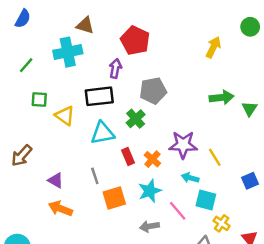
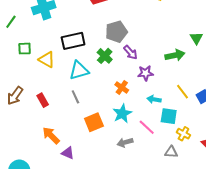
purple arrow: (115, 68) -> (130, 52), moved, turned 133
green arrow: (221, 97) -> (175, 55), moved
purple star: (183, 145) -> (145, 73), size x0.7
red rectangle: (128, 157) -> (43, 100), moved
yellow line: (215, 157) -> (182, 92), moved
gray line: (95, 176) -> (75, 97), moved
purple triangle: (56, 180) -> (68, 153), moved
orange arrow: (60, 208) -> (51, 135), turned 30

